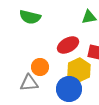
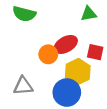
orange circle: (40, 67) -> (48, 54), moved

